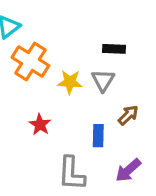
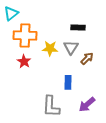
orange cross: (30, 61) -> (25, 35), turned -30
brown arrow: (128, 115) -> (87, 58), moved
red star: (40, 125) -> (24, 61), moved

